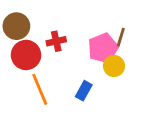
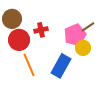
brown line: (121, 37) -> (88, 27), turned 40
blue rectangle: (84, 91) -> (61, 66), size x1.6

